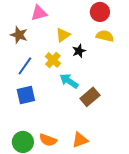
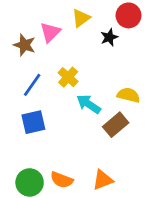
pink triangle: (39, 13) -> (50, 32), moved, turned -30
yellow triangle: (63, 35) -> (81, 18), moved
yellow semicircle: (105, 36) -> (129, 95), moved
black star: (79, 51) -> (109, 37), moved

